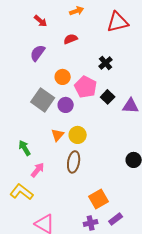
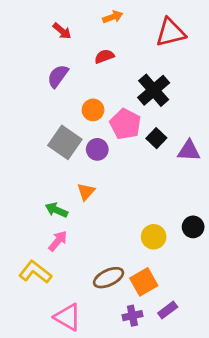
black cross: (106, 63) -> (154, 90), size x1.6
yellow circle: (78, 135) -> (154, 237), moved
green arrow: (25, 148) -> (56, 210), moved, turned -35
brown ellipse: (74, 162) -> (109, 278), moved, turned 55

